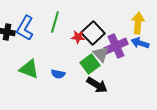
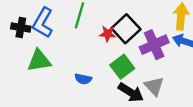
gray triangle: (101, 54) -> (154, 86), moved
green triangle: (29, 69) -> (39, 61), moved, turned -30

